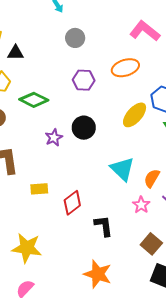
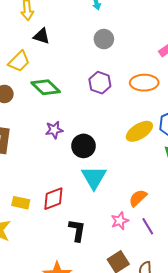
black circle: (84, 128) -> (83, 146), moved
cyan triangle: (122, 169) -> (94, 177), moved
yellow rectangle: (39, 189) -> (21, 203), moved

